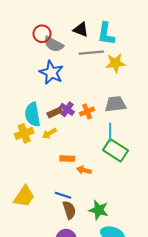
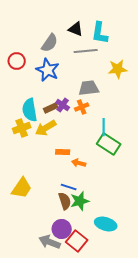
red circle: (42, 34) -> (17, 61), moved
gray semicircle: (54, 44) -> (50, 43), turned -84
yellow star: (115, 63) -> (118, 69), moved
gray trapezoid: (115, 104) -> (89, 88), moved
yellow arrow: (49, 133) -> (46, 128), size x1.5
blue line: (63, 195) -> (69, 187), moved
green star: (99, 210) -> (80, 201), moved, turned -30

